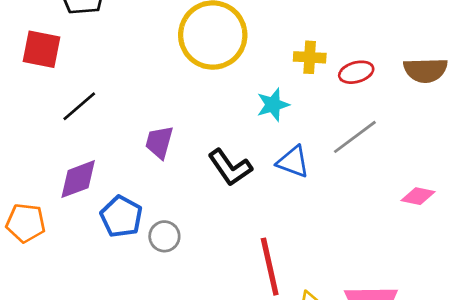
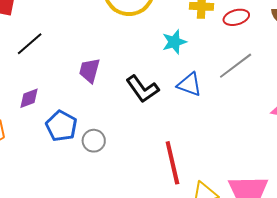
purple diamond: (78, 179) -> (29, 98), size x0.7

